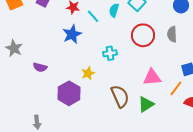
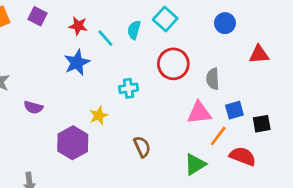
gray semicircle: (172, 34) -> (213, 79), moved
pink triangle: (152, 77) -> (199, 113), moved
brown semicircle: (120, 96) -> (142, 147), size x0.7
green triangle: (146, 104) -> (195, 164), moved

